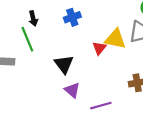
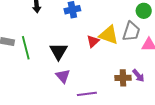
green line: (27, 39) -> (26, 48), moved

